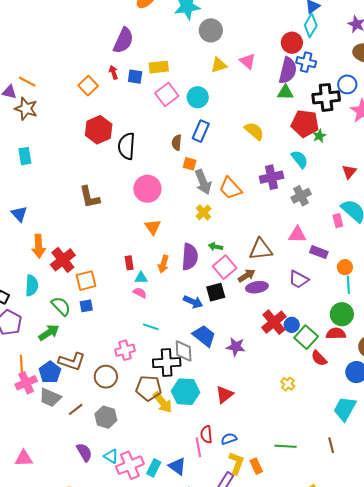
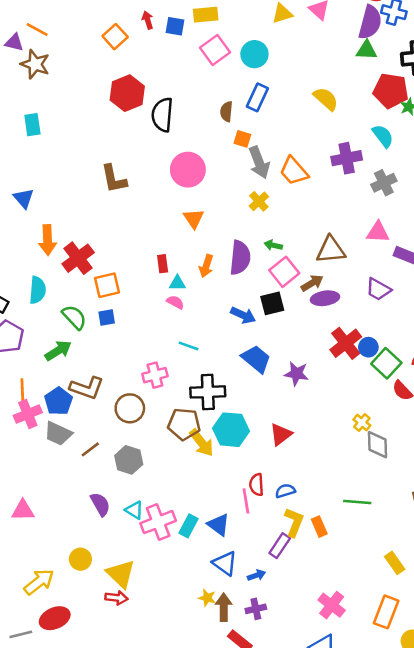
gray diamond: (184, 351) -> (377, 445), moved

